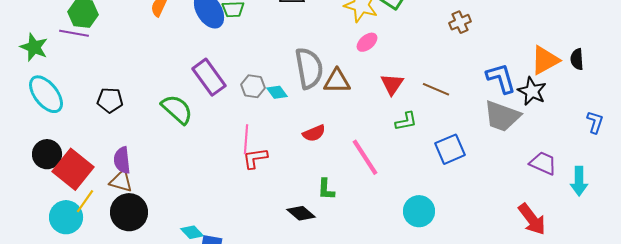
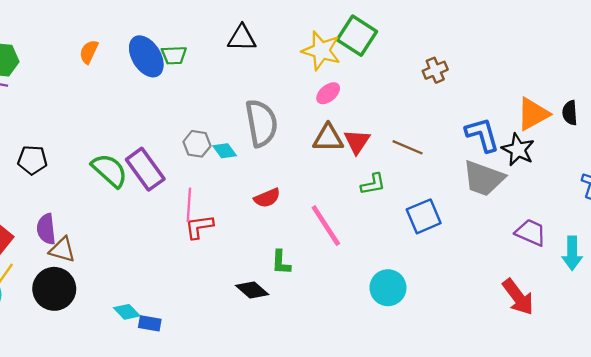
purple rectangle: (209, 77) -> (145, 169), moved
brown triangle: (337, 81) -> (328, 138), moved
brown triangle: (121, 181) -> (62, 250), moved

